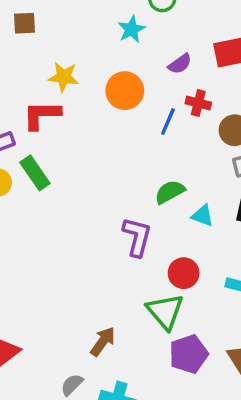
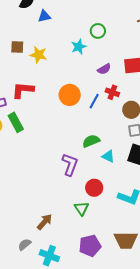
brown square: (24, 23) -> (17, 47), moved
yellow star: (64, 77) -> (38, 55), moved
orange circle: (125, 91) -> (70, 95), moved
green triangle: (165, 311) -> (82, 208), size x0.7
purple pentagon: (189, 354) -> (90, 246), moved

